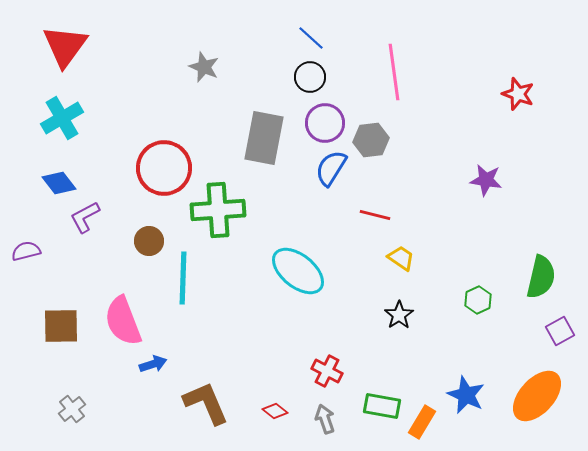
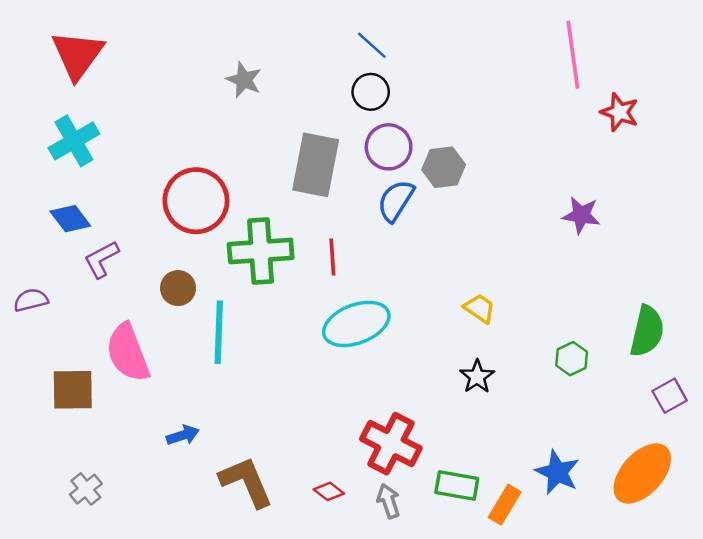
pink line: (394, 72) -> (573, 55), moved
red line: (375, 215) -> (332, 257), moved, turned 72
cyan ellipse: (298, 271) -> (356, 324), turned -60
pink semicircle: (123, 321) -> (128, 353), moved
red cross: (327, 371) -> (391, 444), size x1.6

